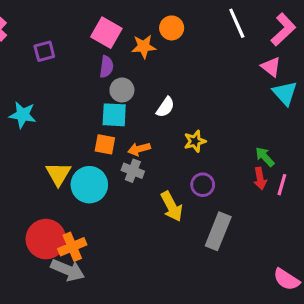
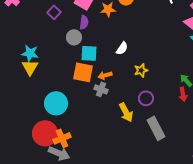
purple square: (44, 51) -> (54, 12), moved, turned -32
gray circle: (122, 90) -> (74, 37), moved
orange square: (105, 144) -> (83, 72), size x1.5
yellow triangle: (58, 174) -> (30, 67), moved
cyan circle: (89, 185) -> (56, 103), moved
gray rectangle: (218, 231) -> (156, 128), turned -50

